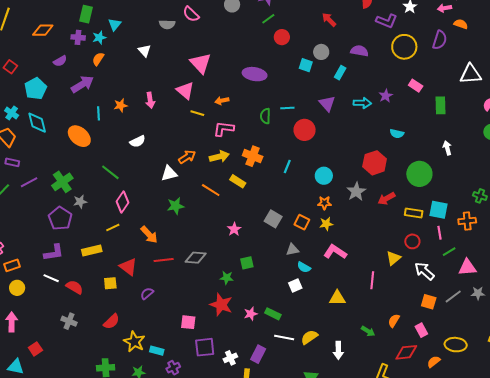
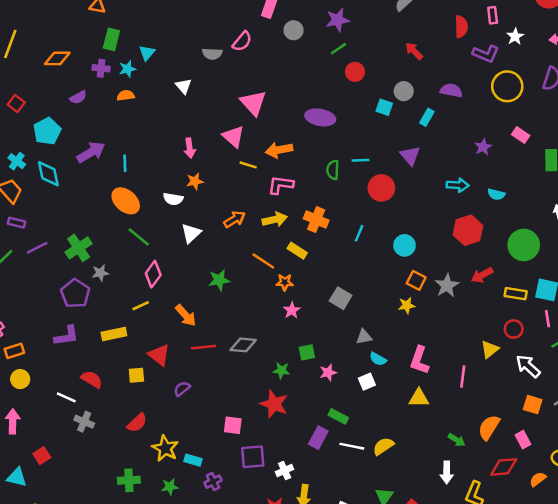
pink semicircle: (191, 14) -> (242, 41), turned -96
orange semicircle: (98, 59) -> (126, 95), turned 48
purple arrow: (82, 84) -> (91, 152), moved
orange arrow: (222, 101) -> (279, 150), size x1.5
cyan arrow: (362, 103) -> (458, 185), moved
orange star: (121, 105) -> (195, 181), moved
orange ellipse: (79, 136) -> (126, 201), moved
white semicircle: (138, 141) -> (173, 199), turned 35
white triangle: (169, 173) -> (191, 233), moved, turned -30
gray star: (356, 192) -> (447, 286), moved
orange star: (324, 203) -> (285, 282), moved
orange square: (302, 222) -> (416, 280), moved
pink L-shape: (335, 252) -> (419, 360), moved, turned -105
white line: (51, 278) -> (66, 397), moved
pink star: (251, 314) -> (328, 372), moved
orange semicircle: (394, 321) -> (489, 427), size x1.5
white arrow: (338, 350) -> (447, 473), moved
purple rectangle: (258, 354) -> (318, 438), moved

